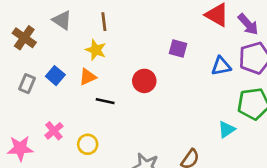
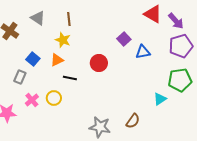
purple square: (178, 49) -> (124, 39), turned 32
blue triangle: (221, 66) -> (143, 52), moved
gray rectangle: (27, 84) -> (20, 77), moved
yellow circle: (88, 144) -> (54, 98), moved

